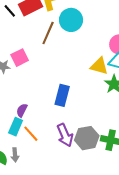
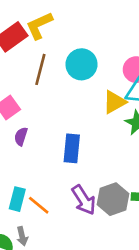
cyan circle: (71, 20) -> (82, 64), moved
yellow triangle: (99, 66) -> (114, 102), turned -36
purple semicircle: (22, 110) -> (21, 136), moved

